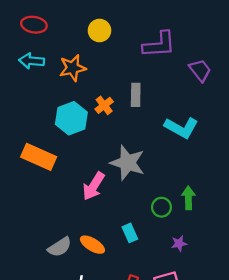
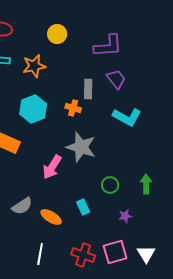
purple trapezoid: (200, 70) -> (116, 79), moved
orange cross: (104, 105) -> (73, 108), moved, turned -35
green arrow: (188, 198) -> (146, 184), moved
gray semicircle: (60, 247) -> (22, 206), moved

